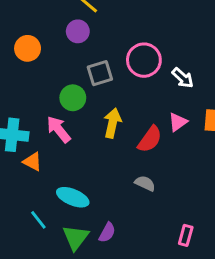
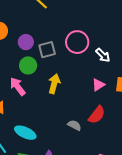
purple circle: (78, 31) -> (26, 42), moved
red semicircle: (150, 139) -> (97, 115), moved

